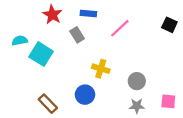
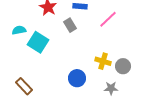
yellow cross: (101, 69) -> (103, 61), moved
brown rectangle: (48, 104) -> (24, 86), moved
gray star: (137, 106) -> (111, 88), moved

